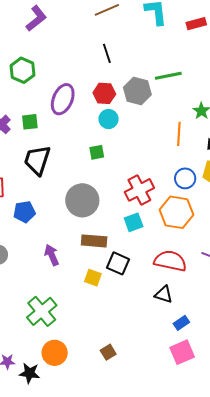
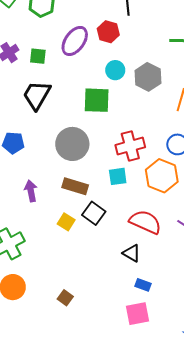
gray hexagon: (137, 91) -> (148, 77), moved
red hexagon: (104, 93) -> (108, 32), moved
green square: (97, 152) -> (97, 100), size x1.8
blue rectangle: (181, 323) -> (143, 285), turned 42
brown square: (108, 352) -> (65, 298), turned -35

